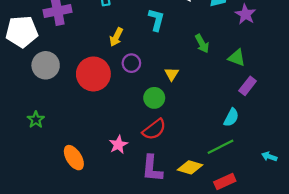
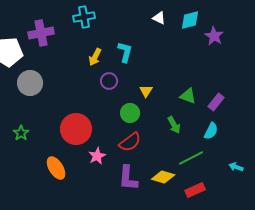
cyan L-shape: (156, 20) -> (125, 52), moved
green arrow: (202, 44) -> (174, 125), moved
green triangle: (237, 58) -> (188, 96), moved
red circle: (93, 74) -> (76, 129), moved
cyan semicircle: (231, 117) -> (211, 131), moved

